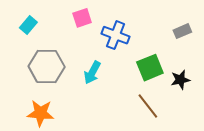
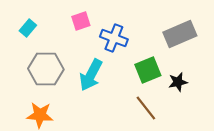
gray rectangle: (182, 31) -> (180, 34), size x1.8
cyan arrow: (92, 73) -> (91, 75), size x1.4

